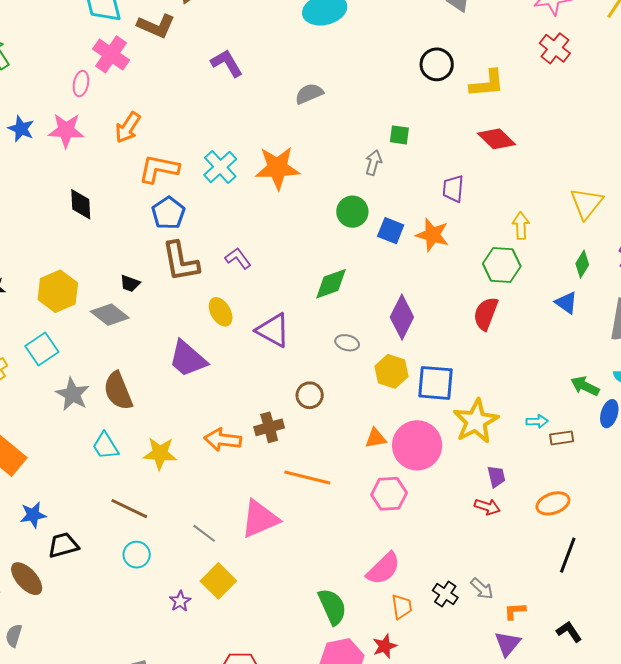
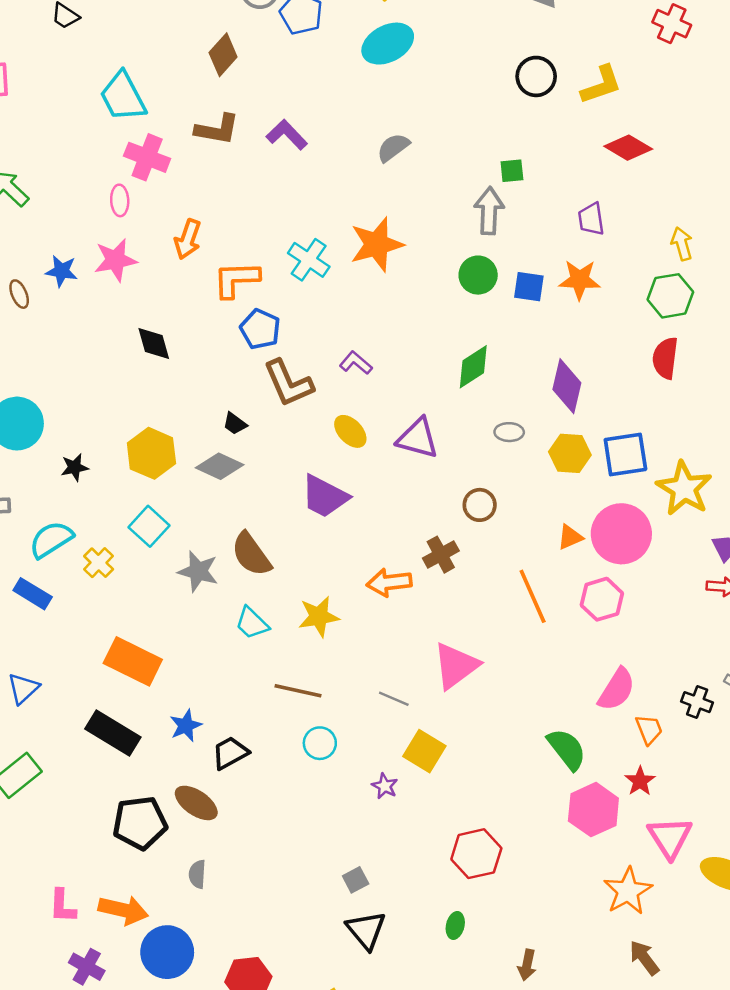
brown L-shape: (156, 26) -> (217, 129), moved
gray arrow: (373, 163) -> (489, 211), size x1.5
black trapezoid: (130, 284) -> (235, 424), turned 30
orange line: (307, 477) -> (533, 596), moved, turned 66

